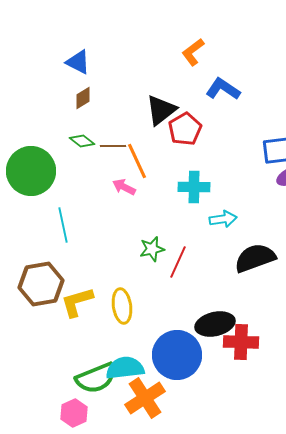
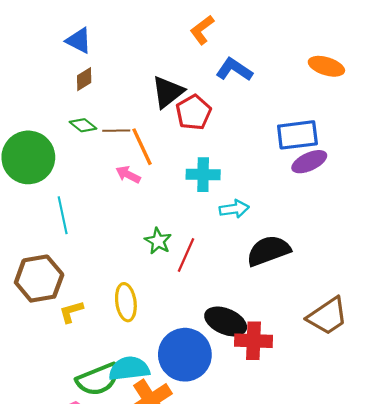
green star: (152, 249) -> (158, 241), turned -30
yellow L-shape: (77, 302) -> (71, 312), moved, size x0.7
black ellipse: (215, 324) -> (226, 321), turned 36

